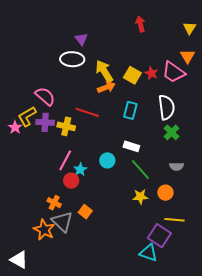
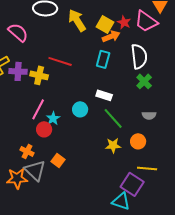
orange arrow: (106, 87) -> (111, 36), moved
pink semicircle: (45, 96) -> (18, 32), moved
orange star: (44, 230) -> (17, 178), turned -30

